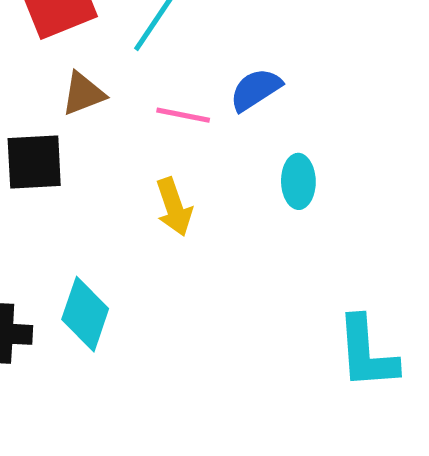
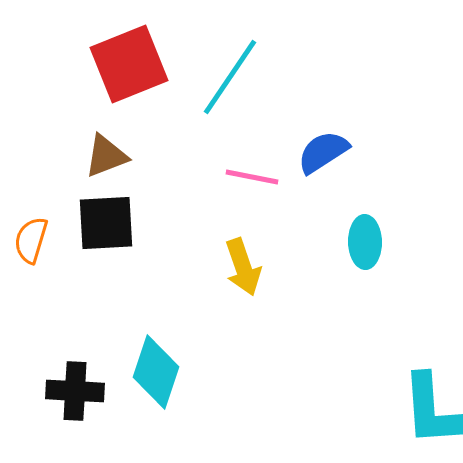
brown triangle: (83, 94) -> (106, 156), moved

